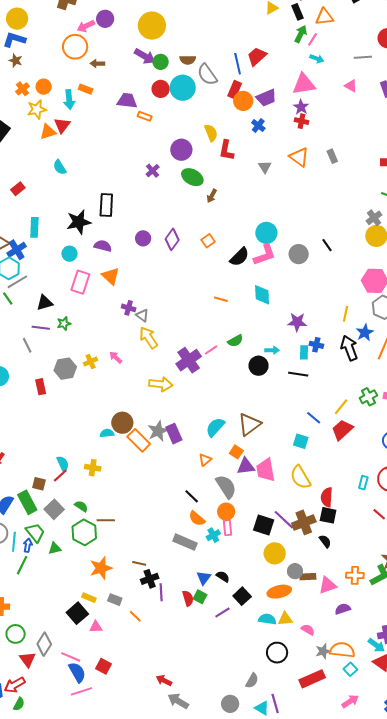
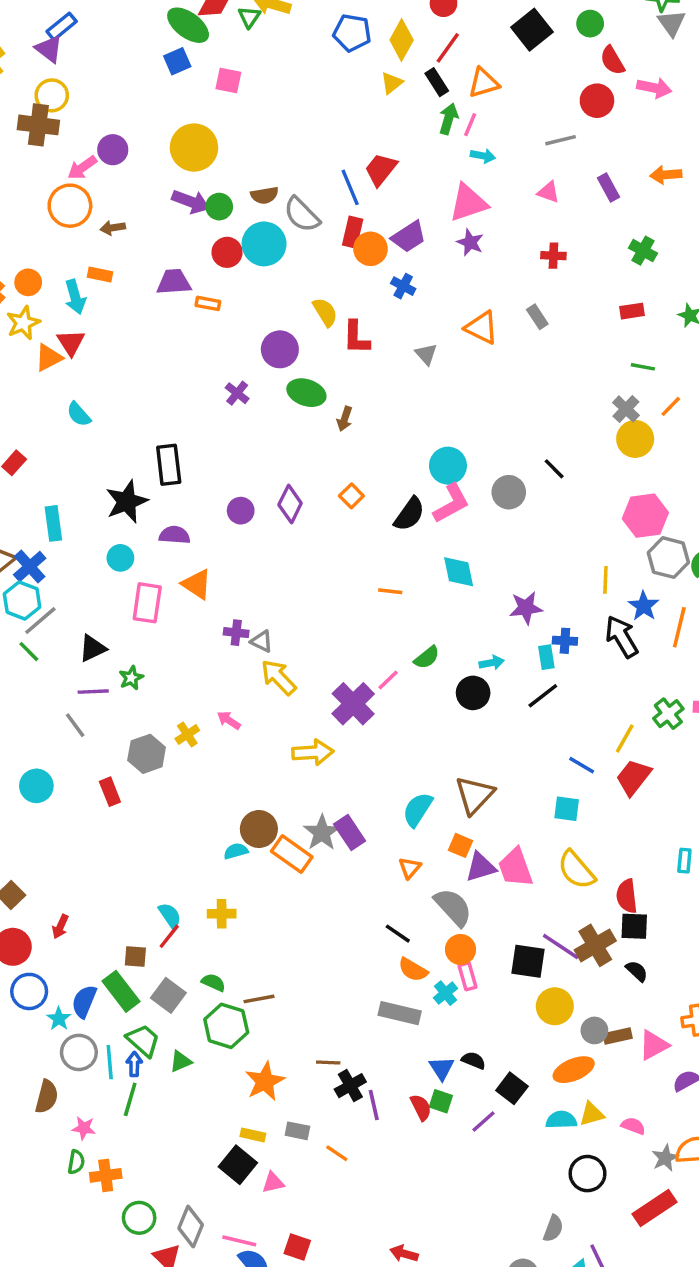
red cross: (301, 121) -> (553, 256), moved
black line: (298, 374) -> (543, 696), turned -36

